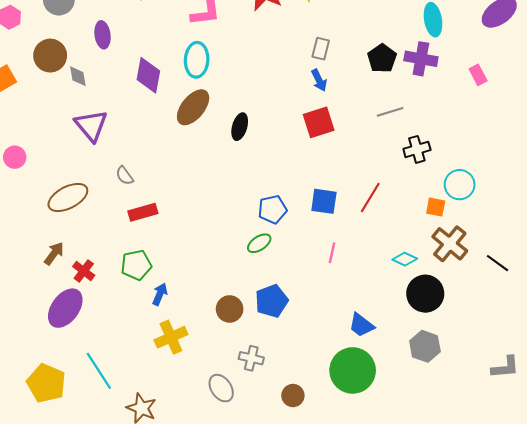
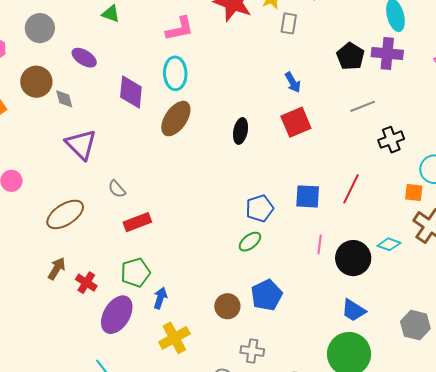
purple ellipse: (103, 35) -> (84, 58), turned -45
gray rectangle: (321, 49) -> (289, 23), moved
black ellipse: (240, 127) -> (241, 131), moved
black circle: (425, 294) -> (353, 258), moved
purple ellipse: (65, 308) -> (117, 315), moved

